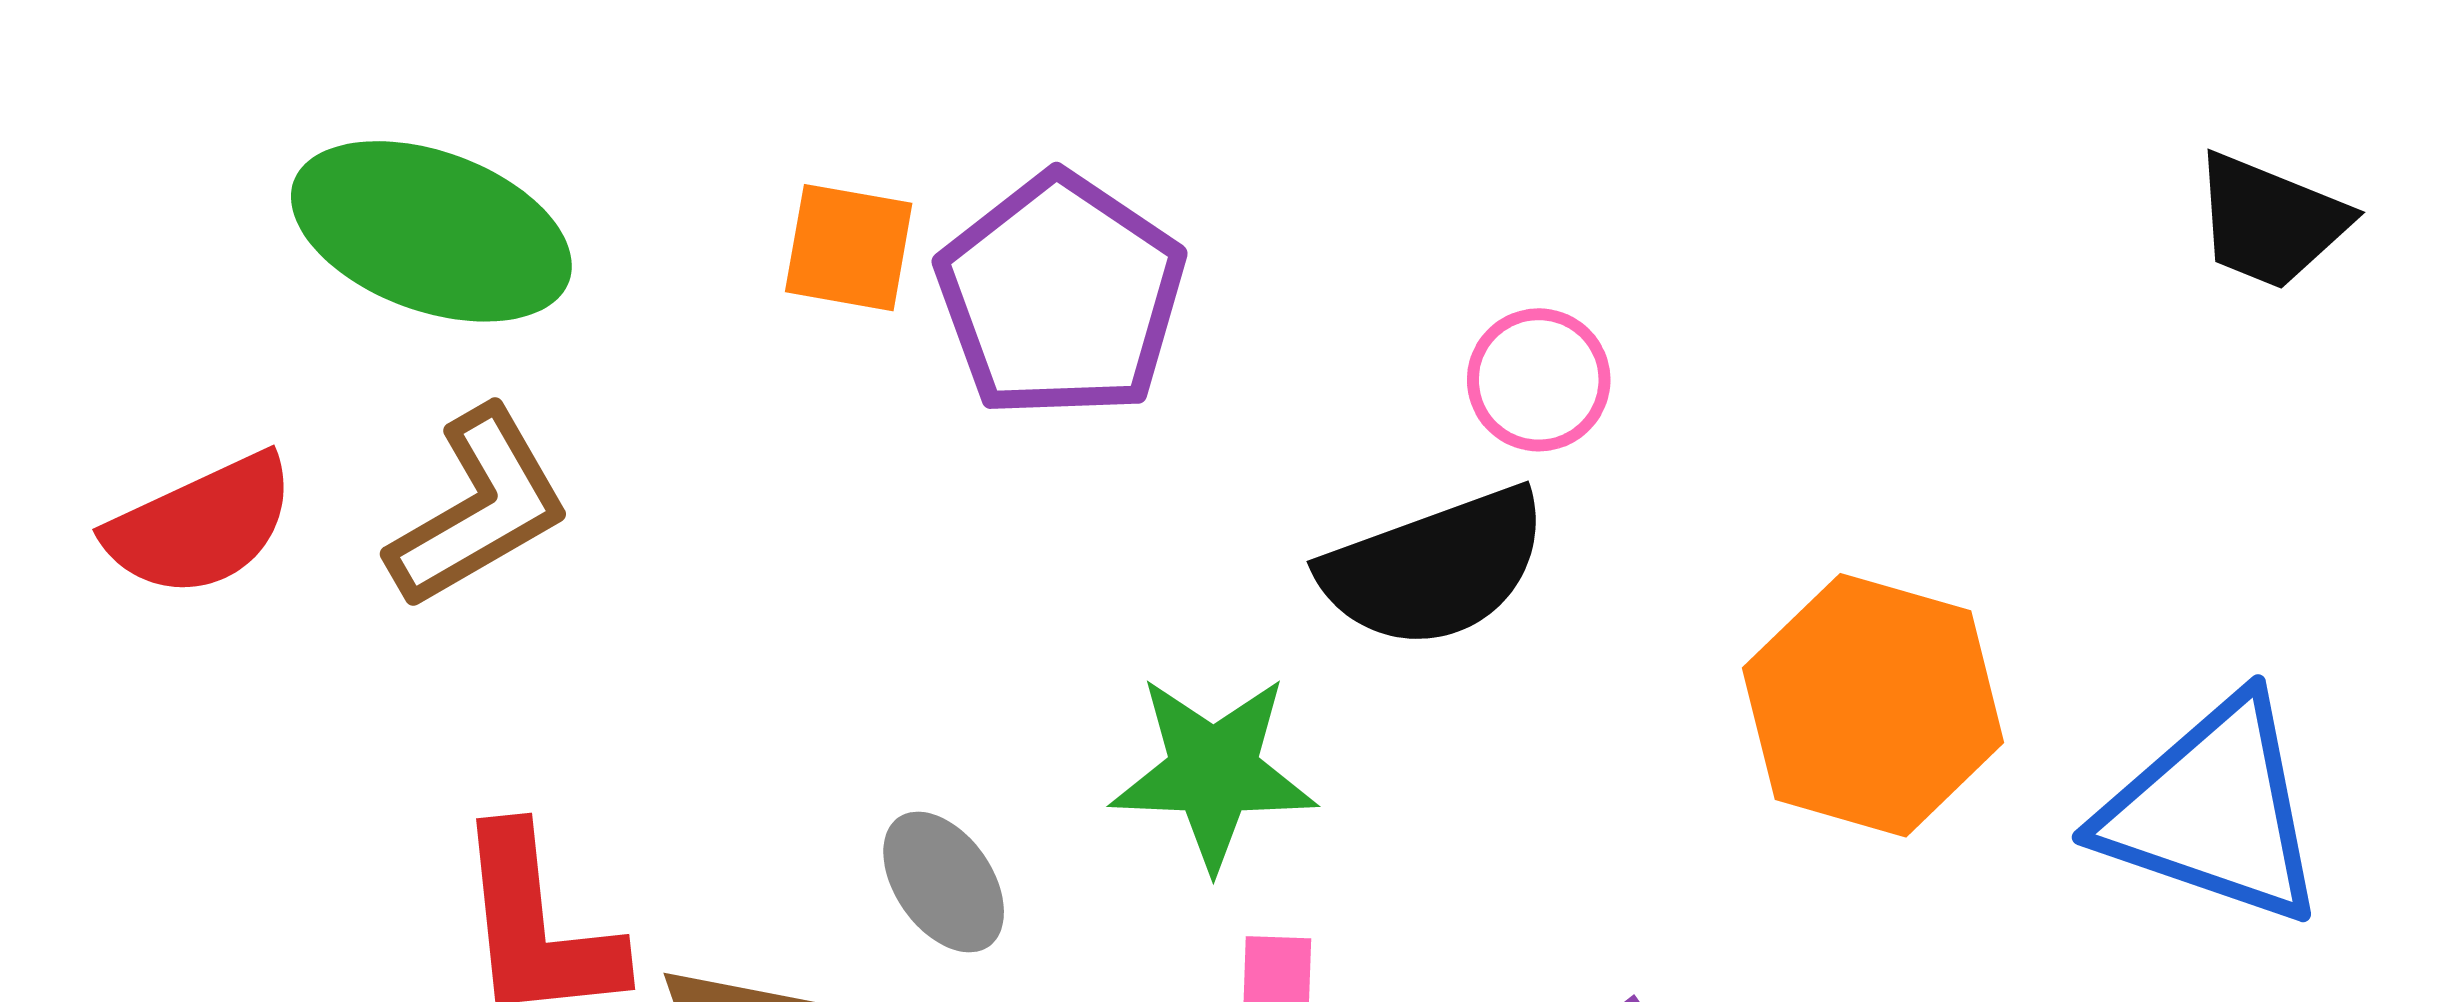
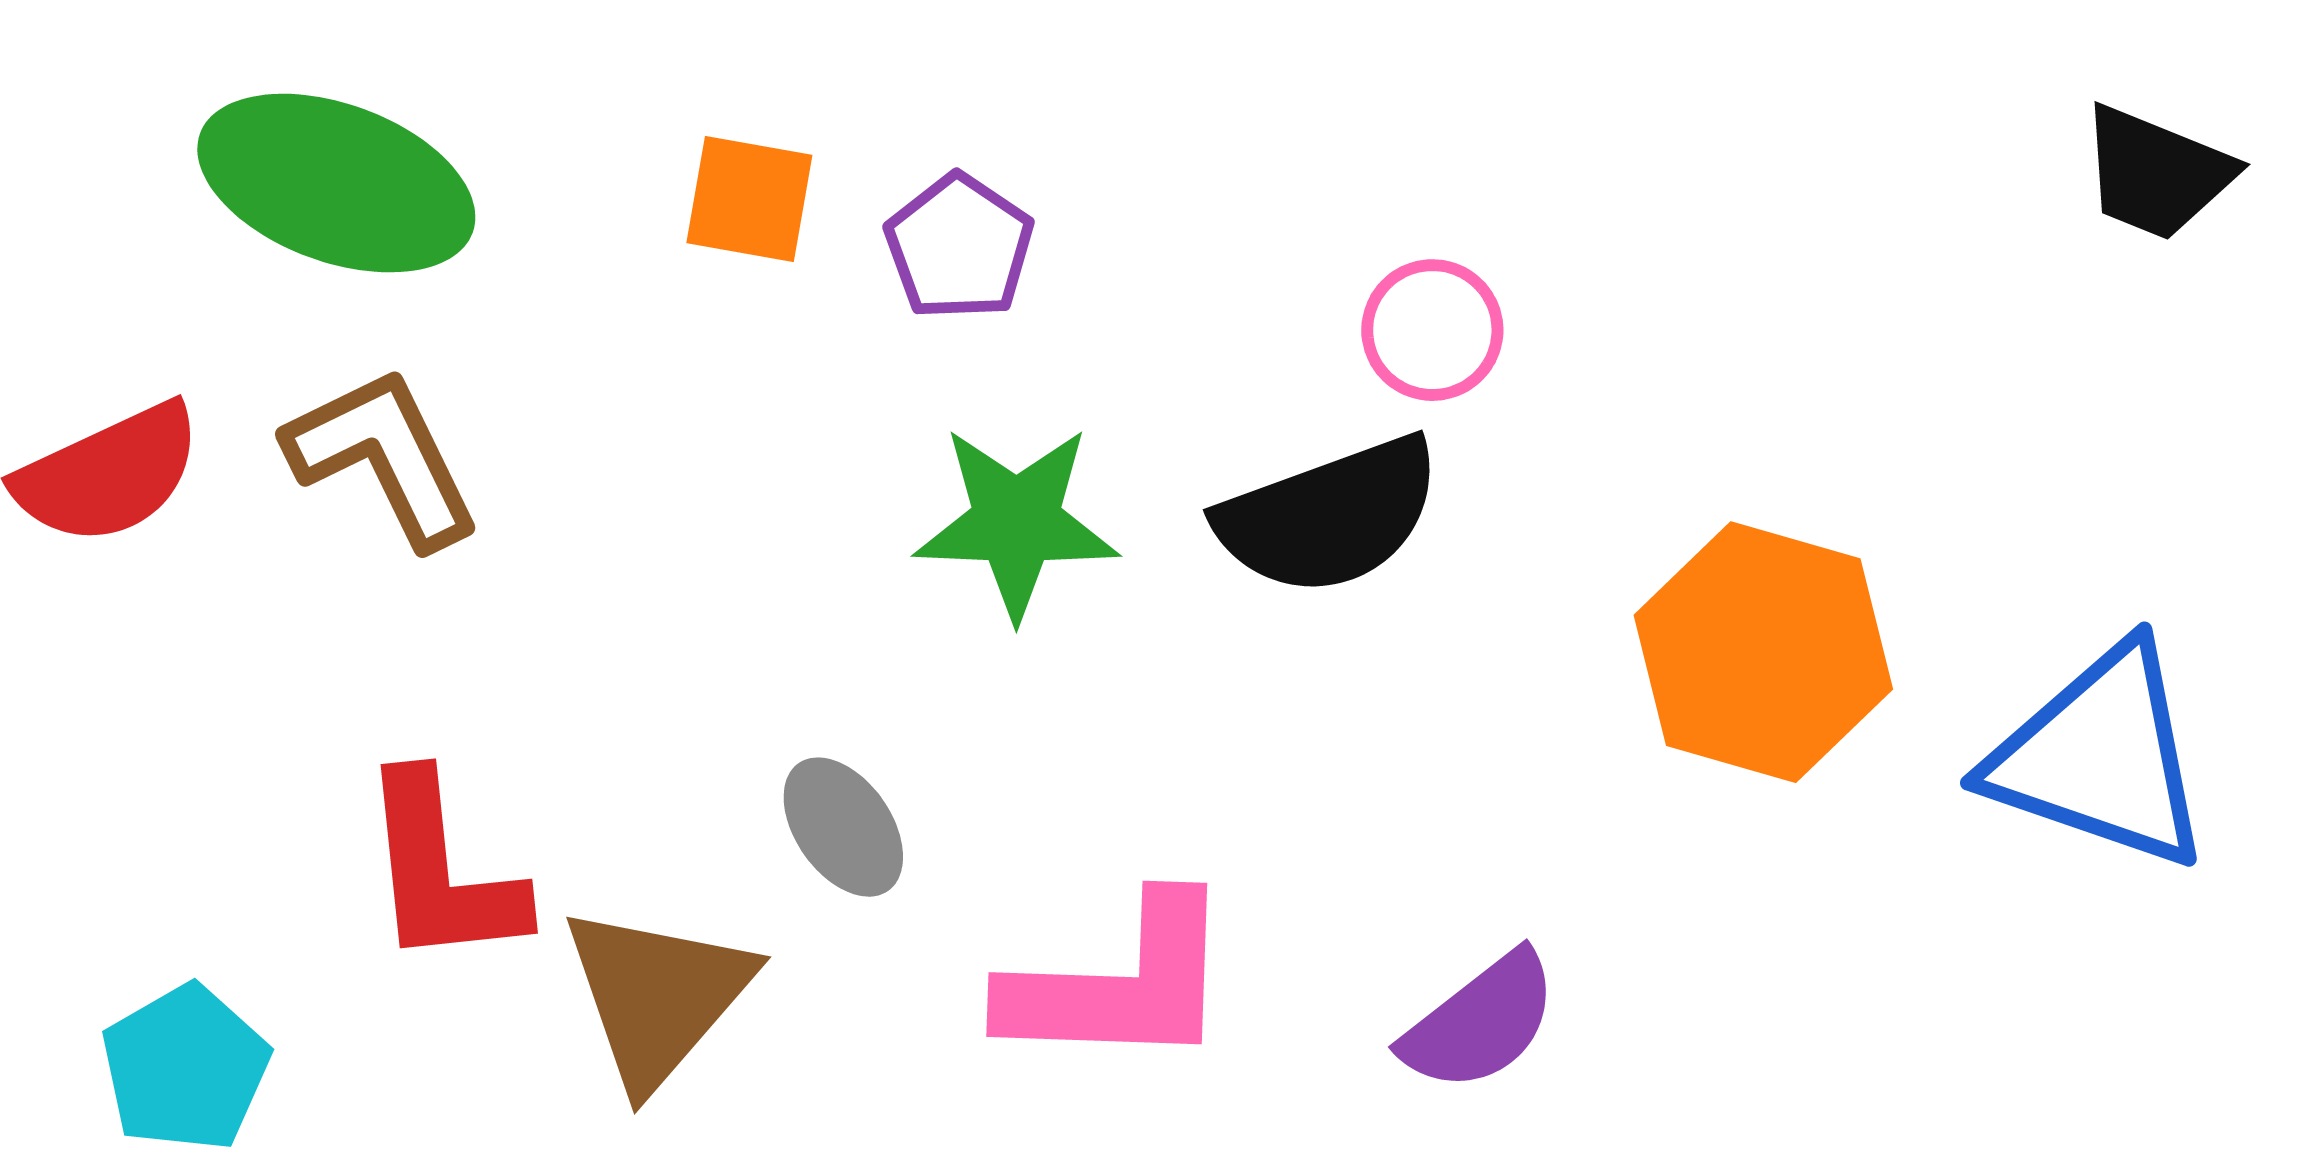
purple pentagon: (1061, 296) -> (959, 247), size x0.6
brown L-shape: (479, 508) -> (383, 457), turned -86
green star: (1213, 772) -> (1016, 522), moved

